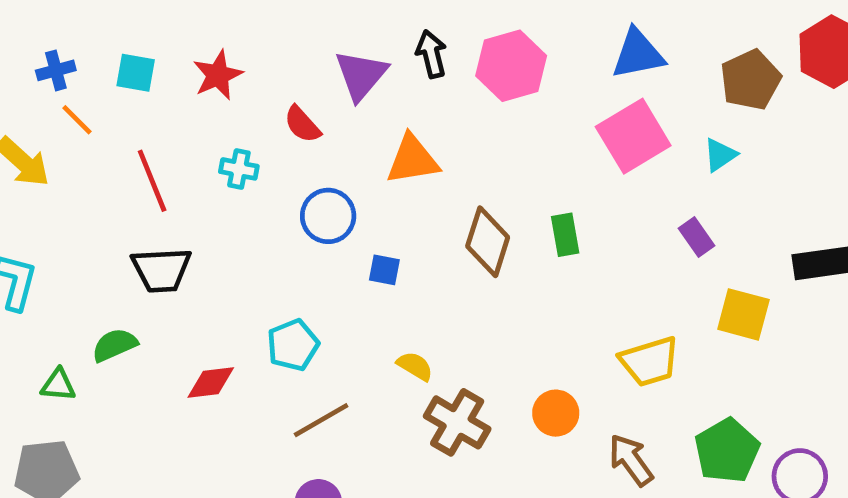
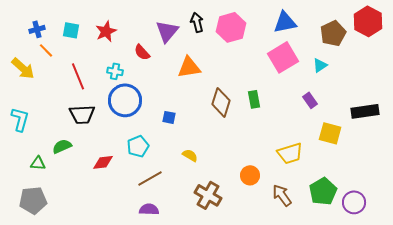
blue circle: (328, 216) -> (125, 100), moved, size x1.4
blue square: (384, 270) -> (169, 117), moved
brown cross: (457, 422) -> (208, 195), moved

